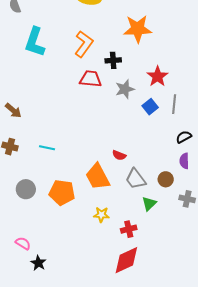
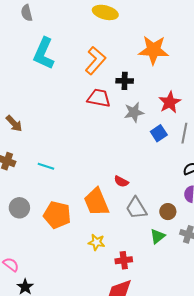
green triangle: (149, 204) -> (157, 236), moved

